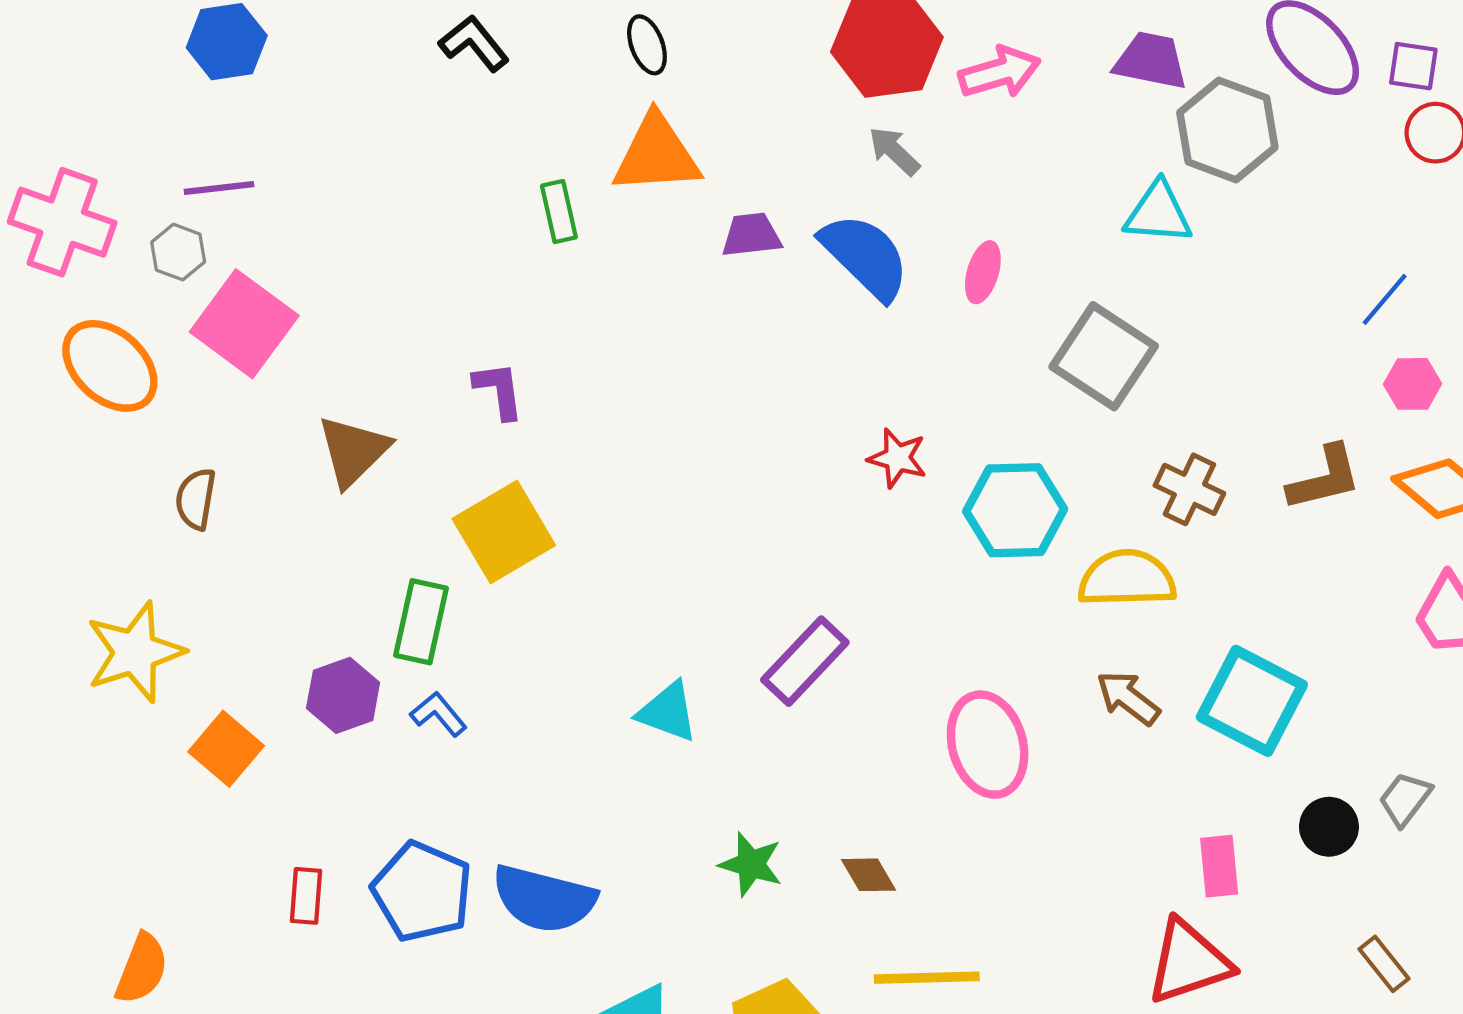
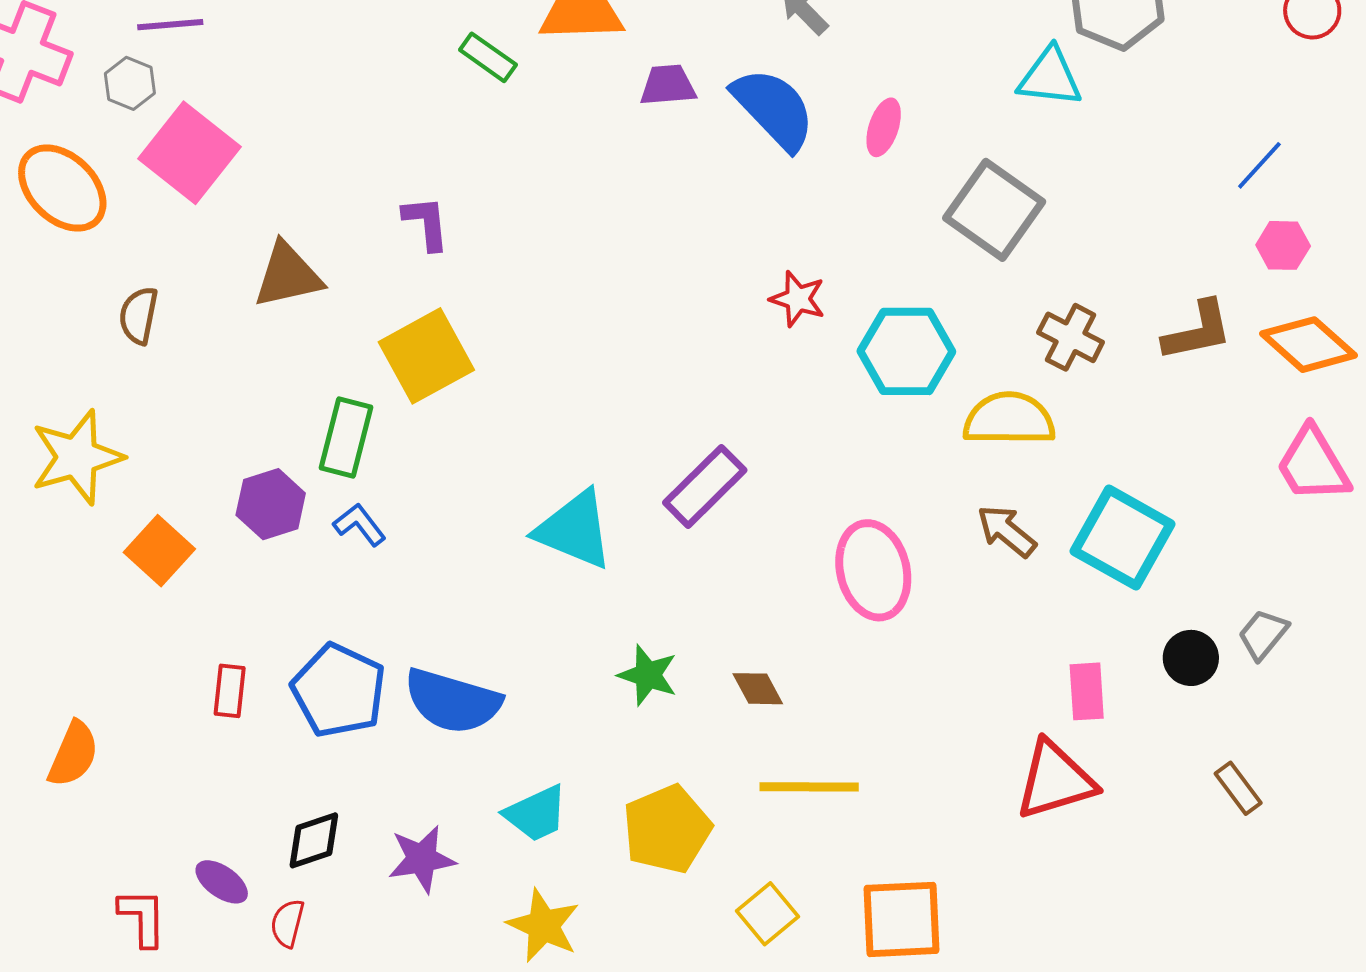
green rectangle: (559, 212) -> (488, 57), turned -44
brown triangle: (353, 451) -> (288, 275), turned 30
cyan triangle: (668, 712) -> (575, 530), size x1.4

